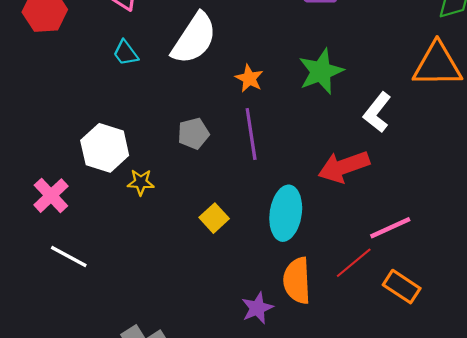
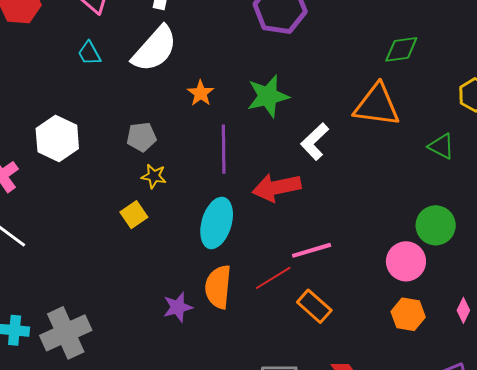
purple line: (251, 134) -> (224, 149), moved
yellow star: (141, 182) -> (154, 176), moved
yellow square: (214, 218) -> (134, 215), moved

